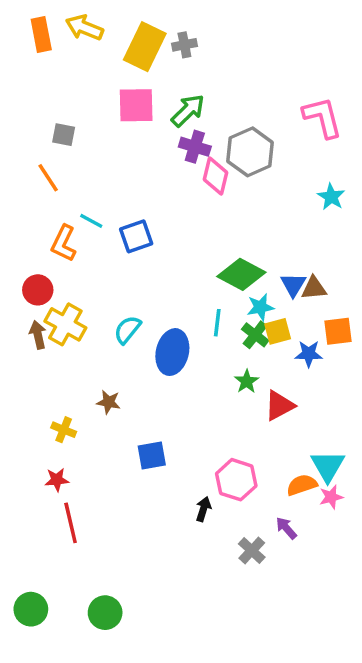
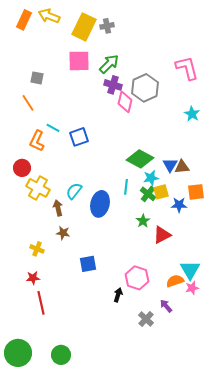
orange rectangle: (41, 35) -> (24, 20), turned 36
brown arrow: (38, 335) -> (58, 208), moved
green circle: (31, 609) -> (18, 353), size x1.4

